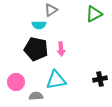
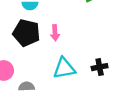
cyan triangle: (56, 80) -> (64, 68), moved

